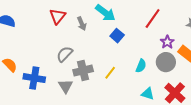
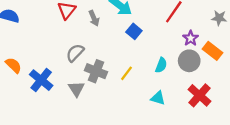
gray cross: (83, 71) -> (96, 71), turned 36
blue cross: (34, 78) -> (41, 80), turned 30
cyan triangle: (148, 94) -> (158, 98), moved

